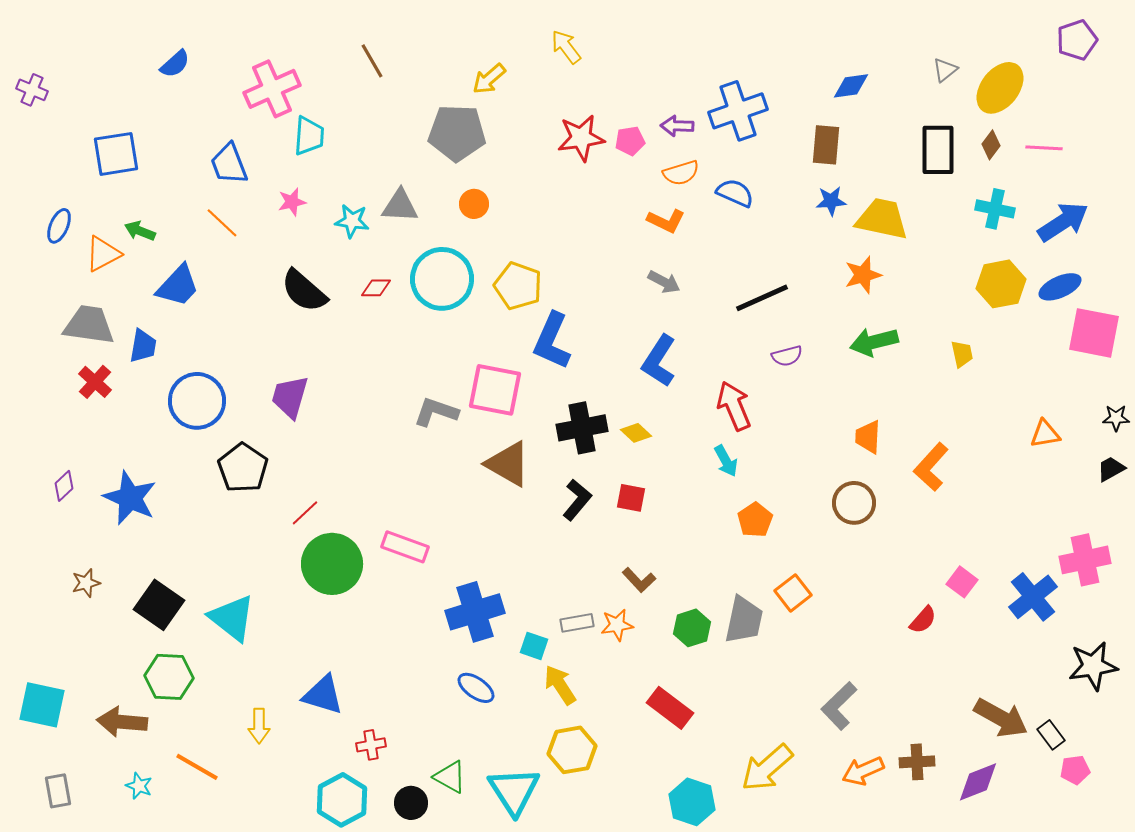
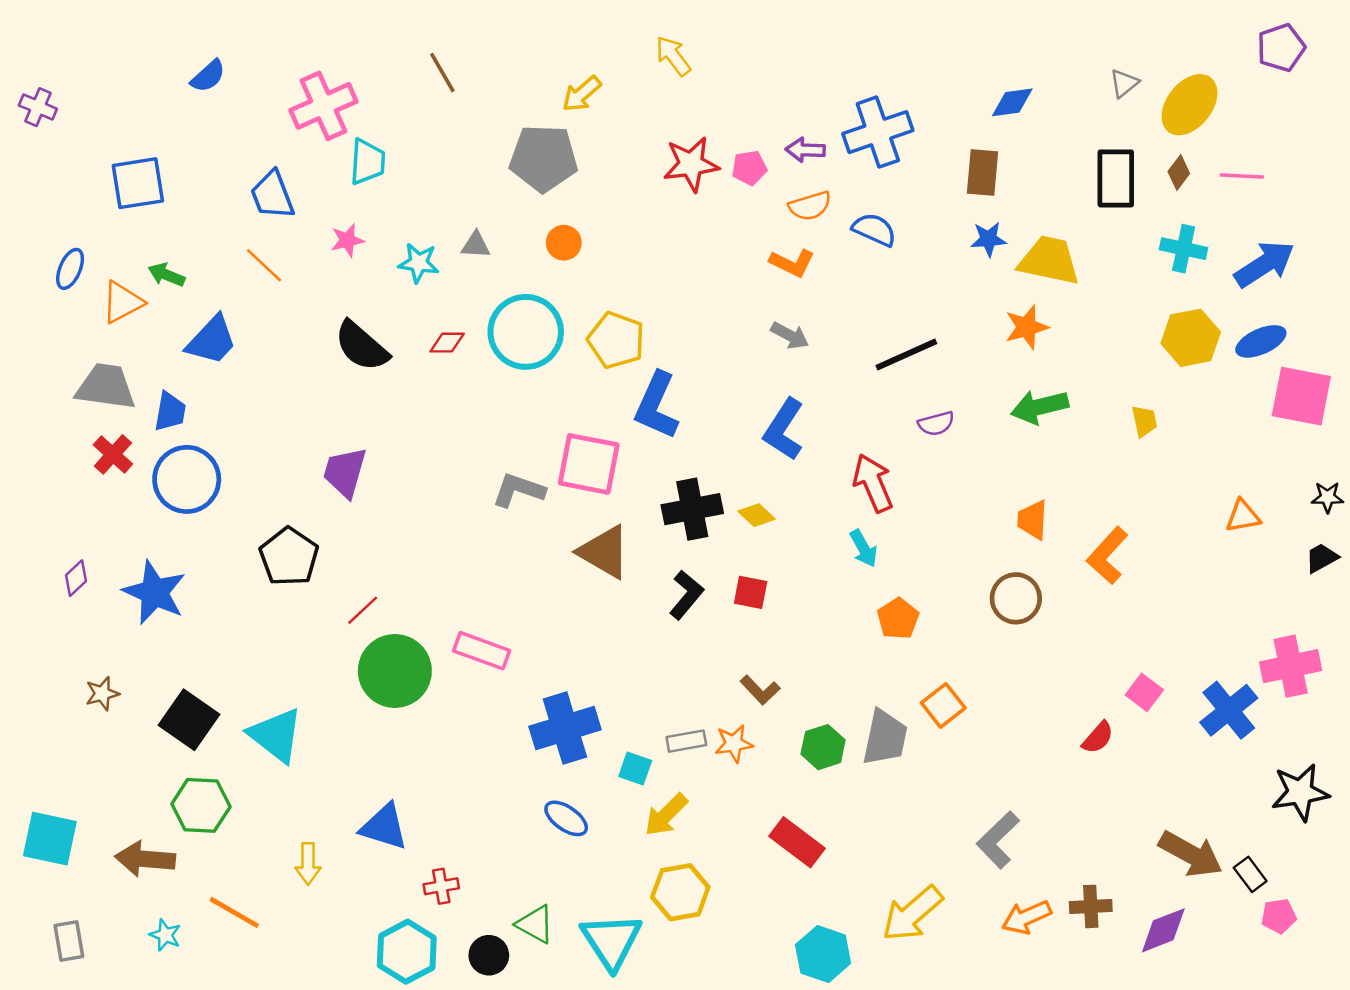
gray triangle: (400, 206) -> (476, 245), size x0.7
blue circle: (197, 401) -> (187, 479), moved
yellow arrow: (560, 685) -> (666, 815), turned -102

